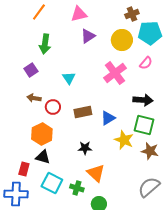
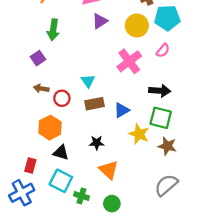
cyan triangle: (69, 78) -> (88, 81), moved
black triangle: (43, 157) -> (61, 153), moved
green cross: (77, 188) -> (81, 196), moved
blue cross: (16, 194) -> (22, 193), turned -30

